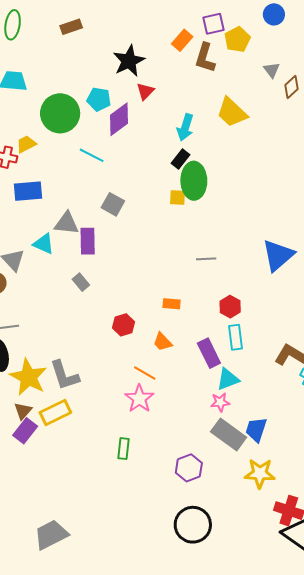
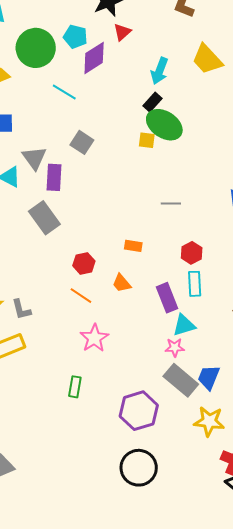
green ellipse: (194, 181) -> (164, 125), turned -60
gray triangle: (67, 223) -> (34, 158), turned 44
gray rectangle: (81, 282) -> (44, 218), size x1.8
orange line: (145, 373) -> (81, 296), moved
gray L-shape: (64, 375) -> (21, 310), size x0.7
purple hexagon: (189, 468) -> (139, 411), size x1.4

